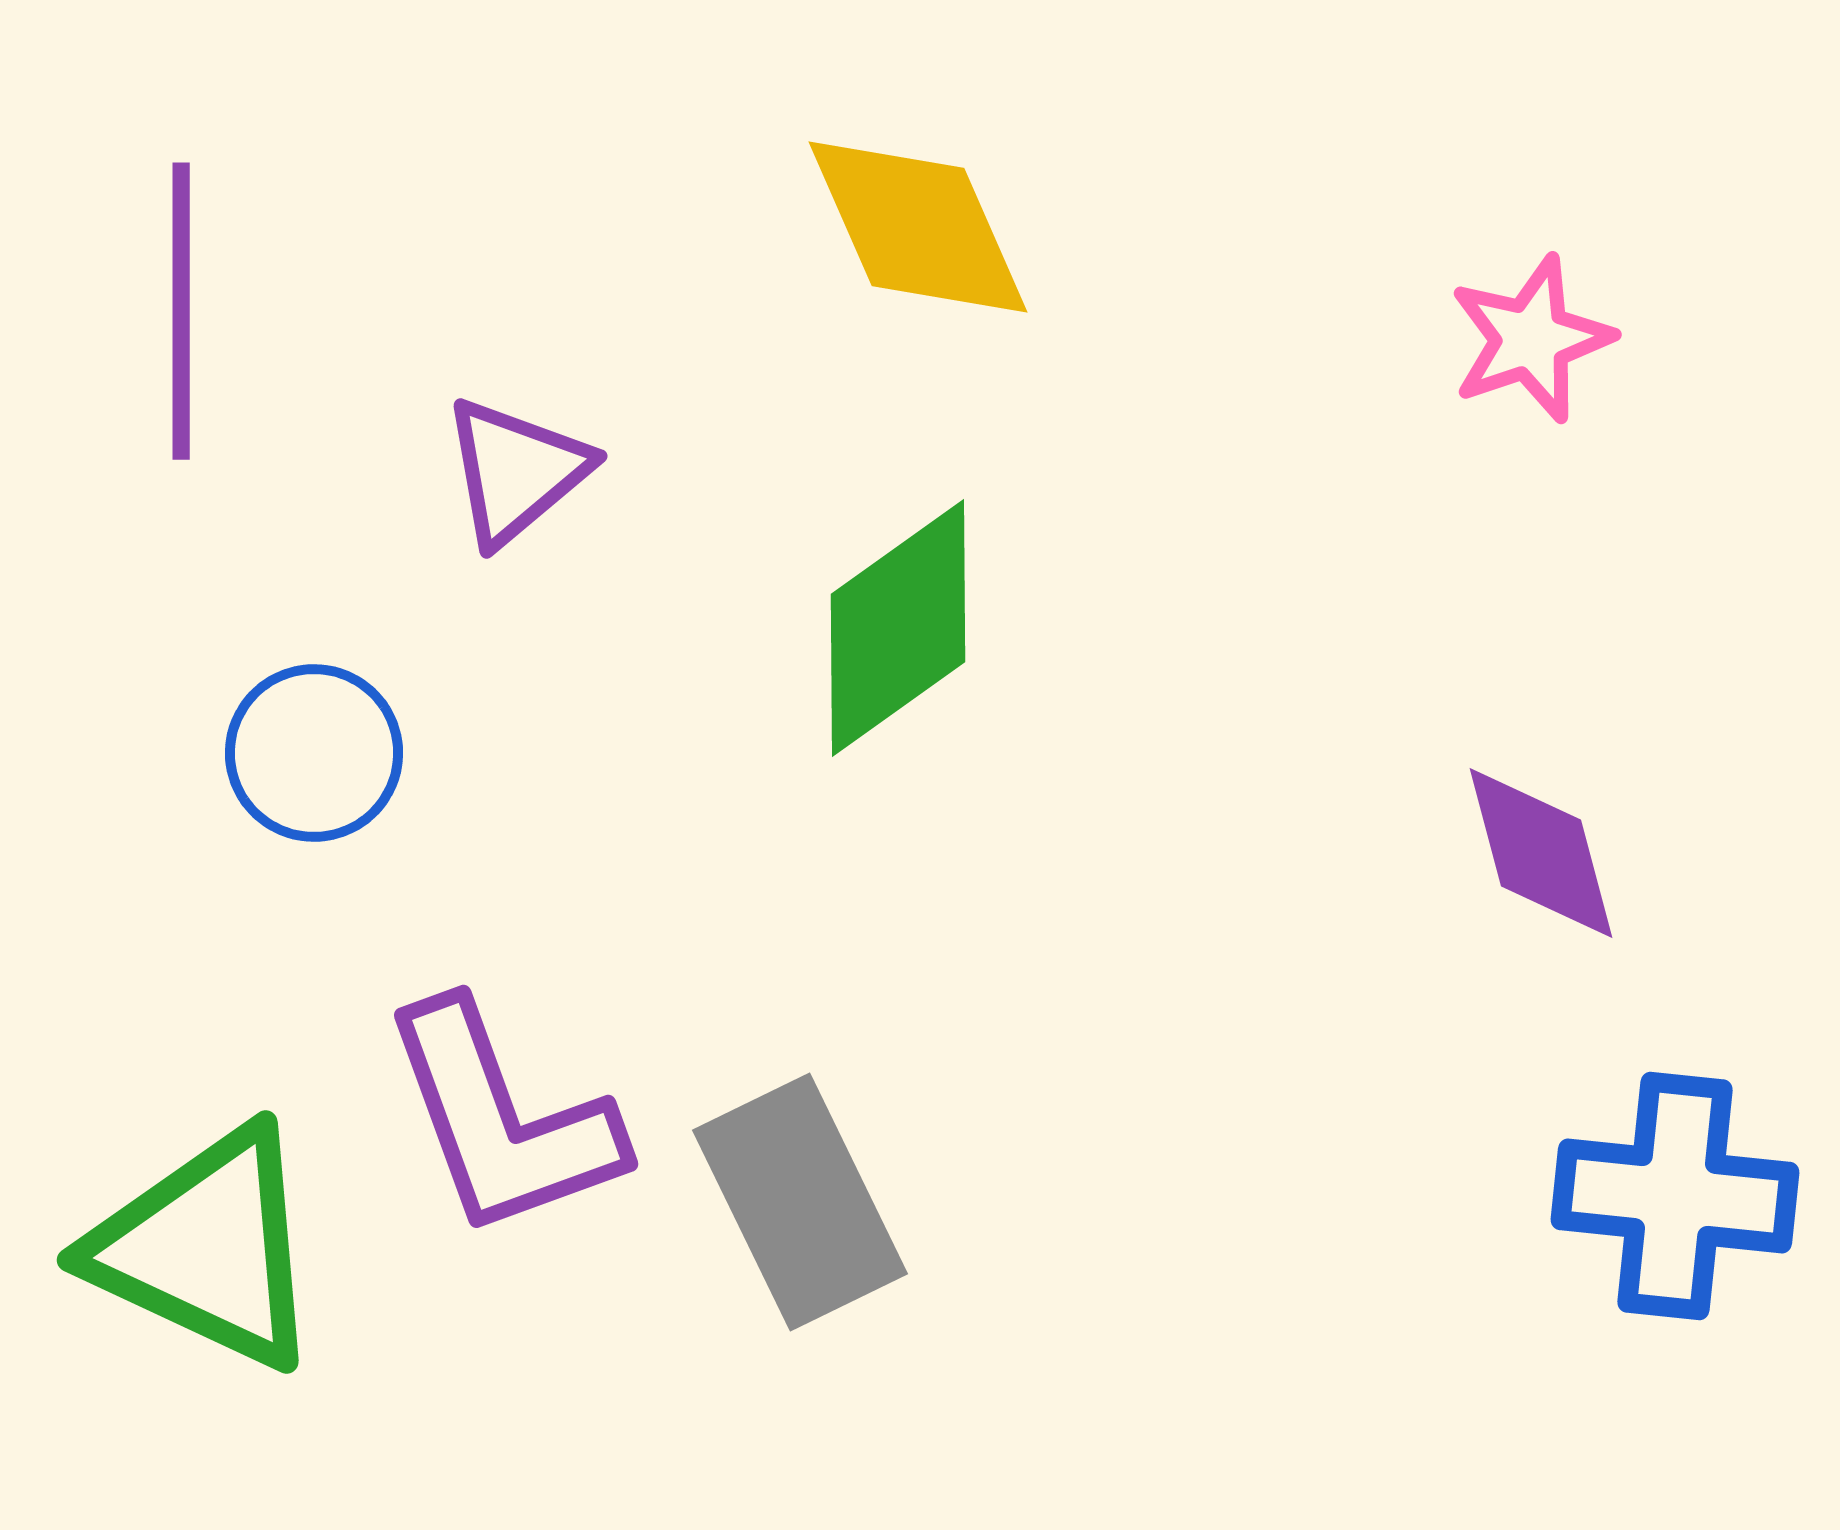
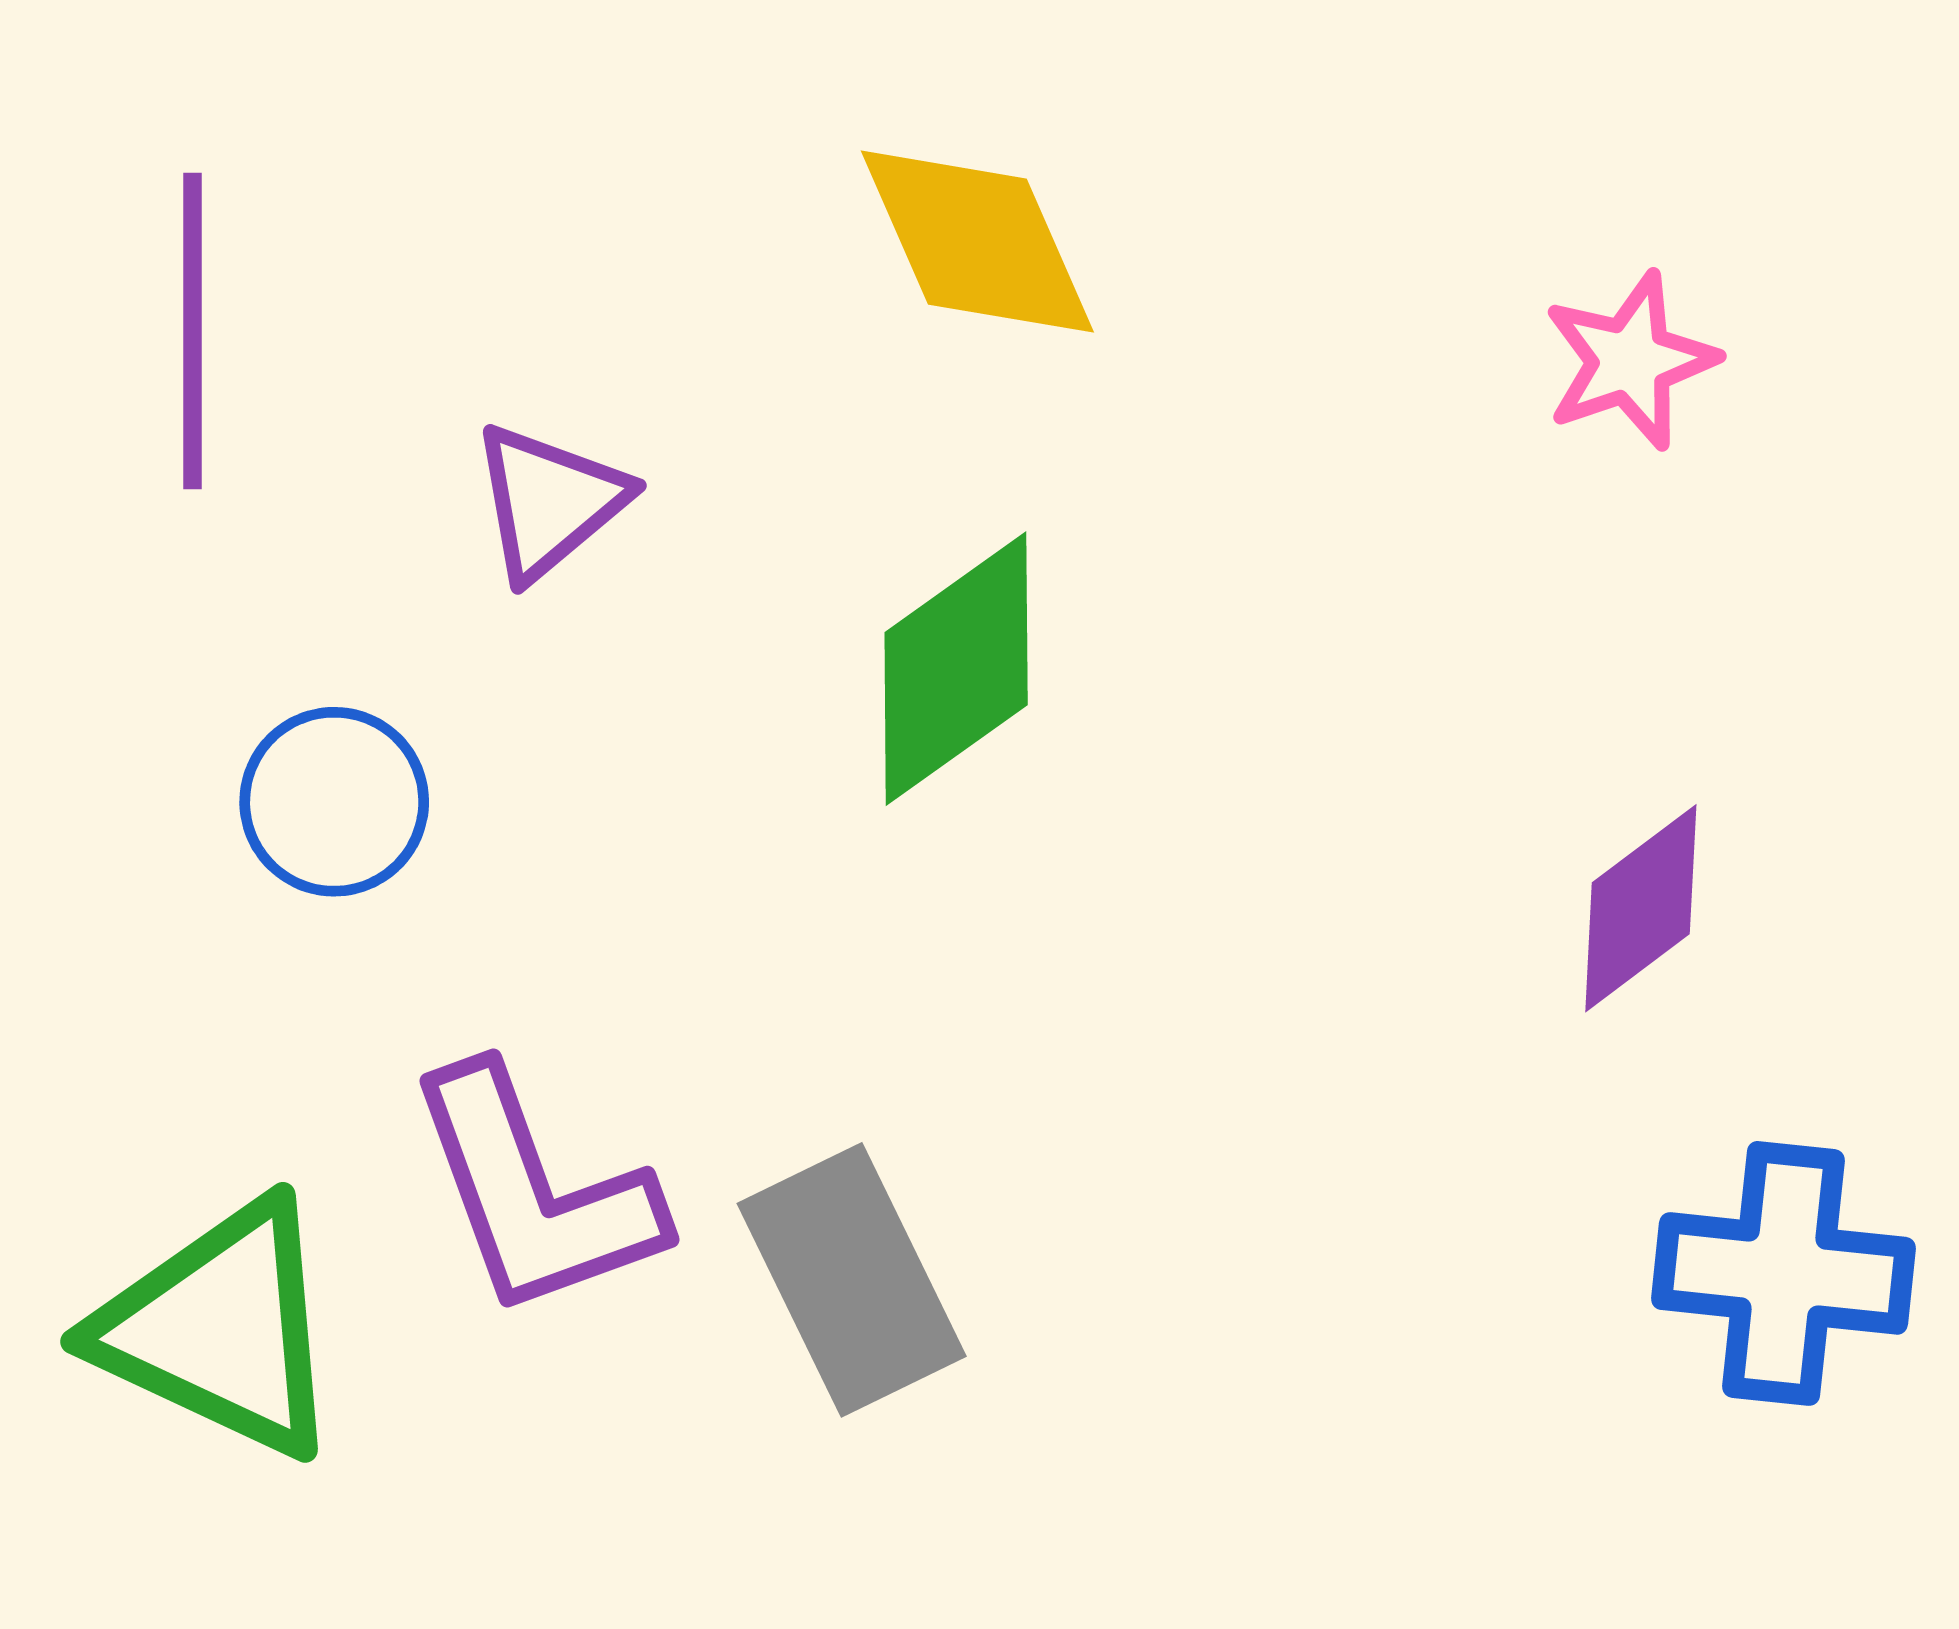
purple diamond: (1541, 853) -> (1641, 908), turned 68

